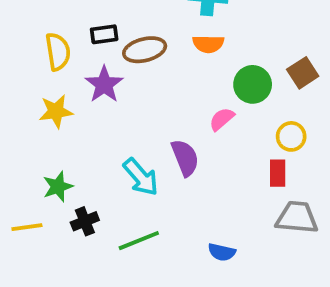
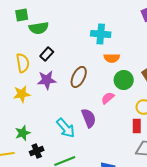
black rectangle: (104, 34) -> (47, 54), turned -40
orange semicircle: (208, 44) -> (112, 58), moved
brown ellipse: (145, 50) -> (79, 77), moved, turned -50
purple star: (104, 84) -> (47, 80), turned 30

